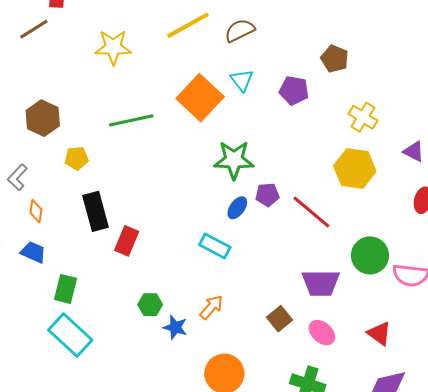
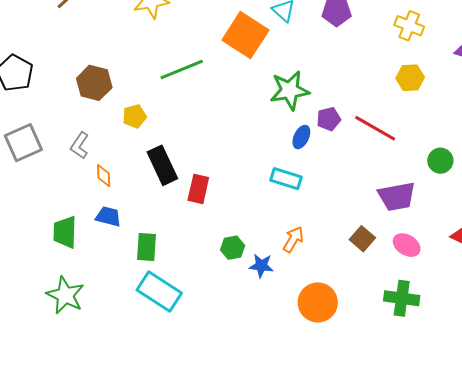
yellow hexagon: (355, 169) -> (410, 78), size x0.7
green circle: (370, 255) -> (440, 161), size x0.7

